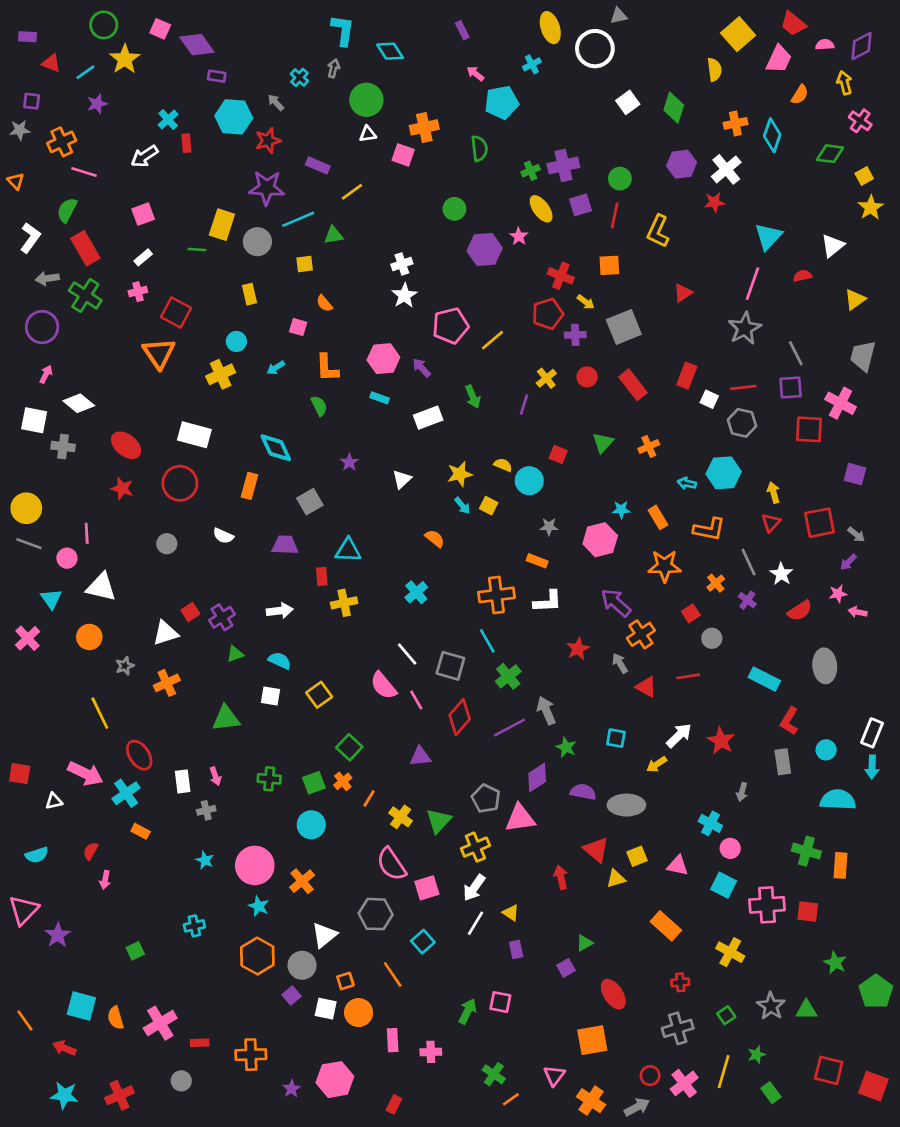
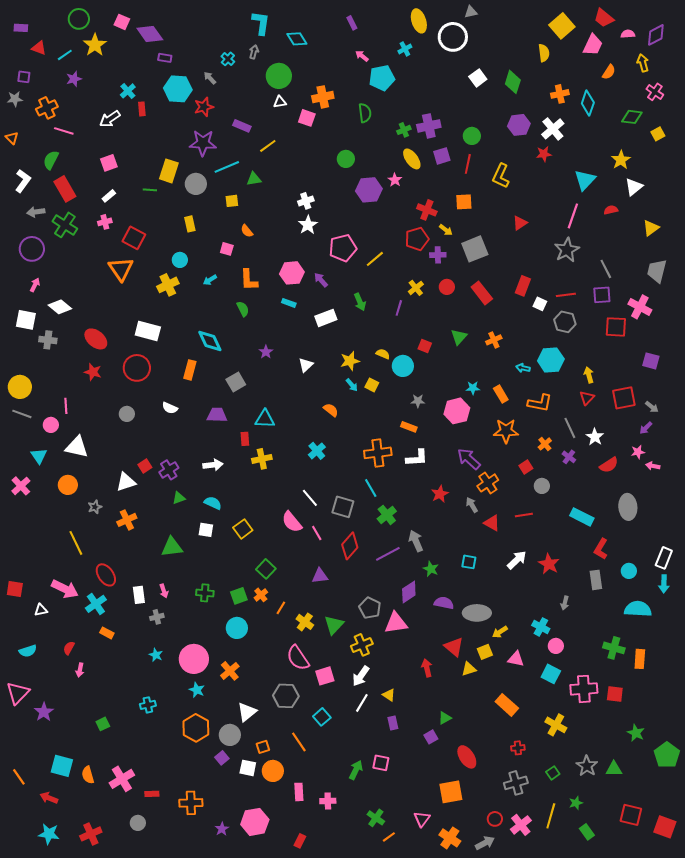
yellow star: (871, 208) -> (621, 160), moved
yellow arrow: (657, 764) -> (500, 632), moved

